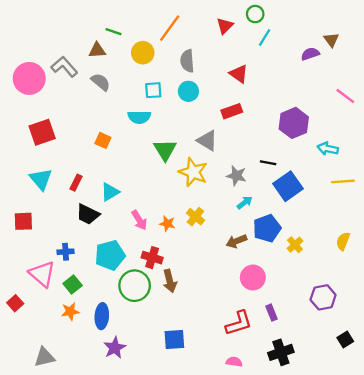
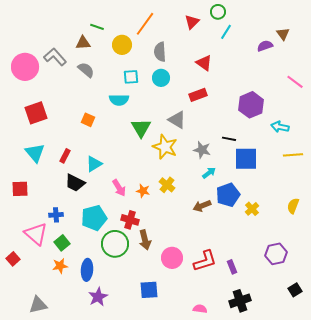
blue square: (288, 186) -> (246, 159), turned 35
pink circle: (253, 277) -> (172, 258), moved
red L-shape: (239, 323) -> (205, 261), moved

